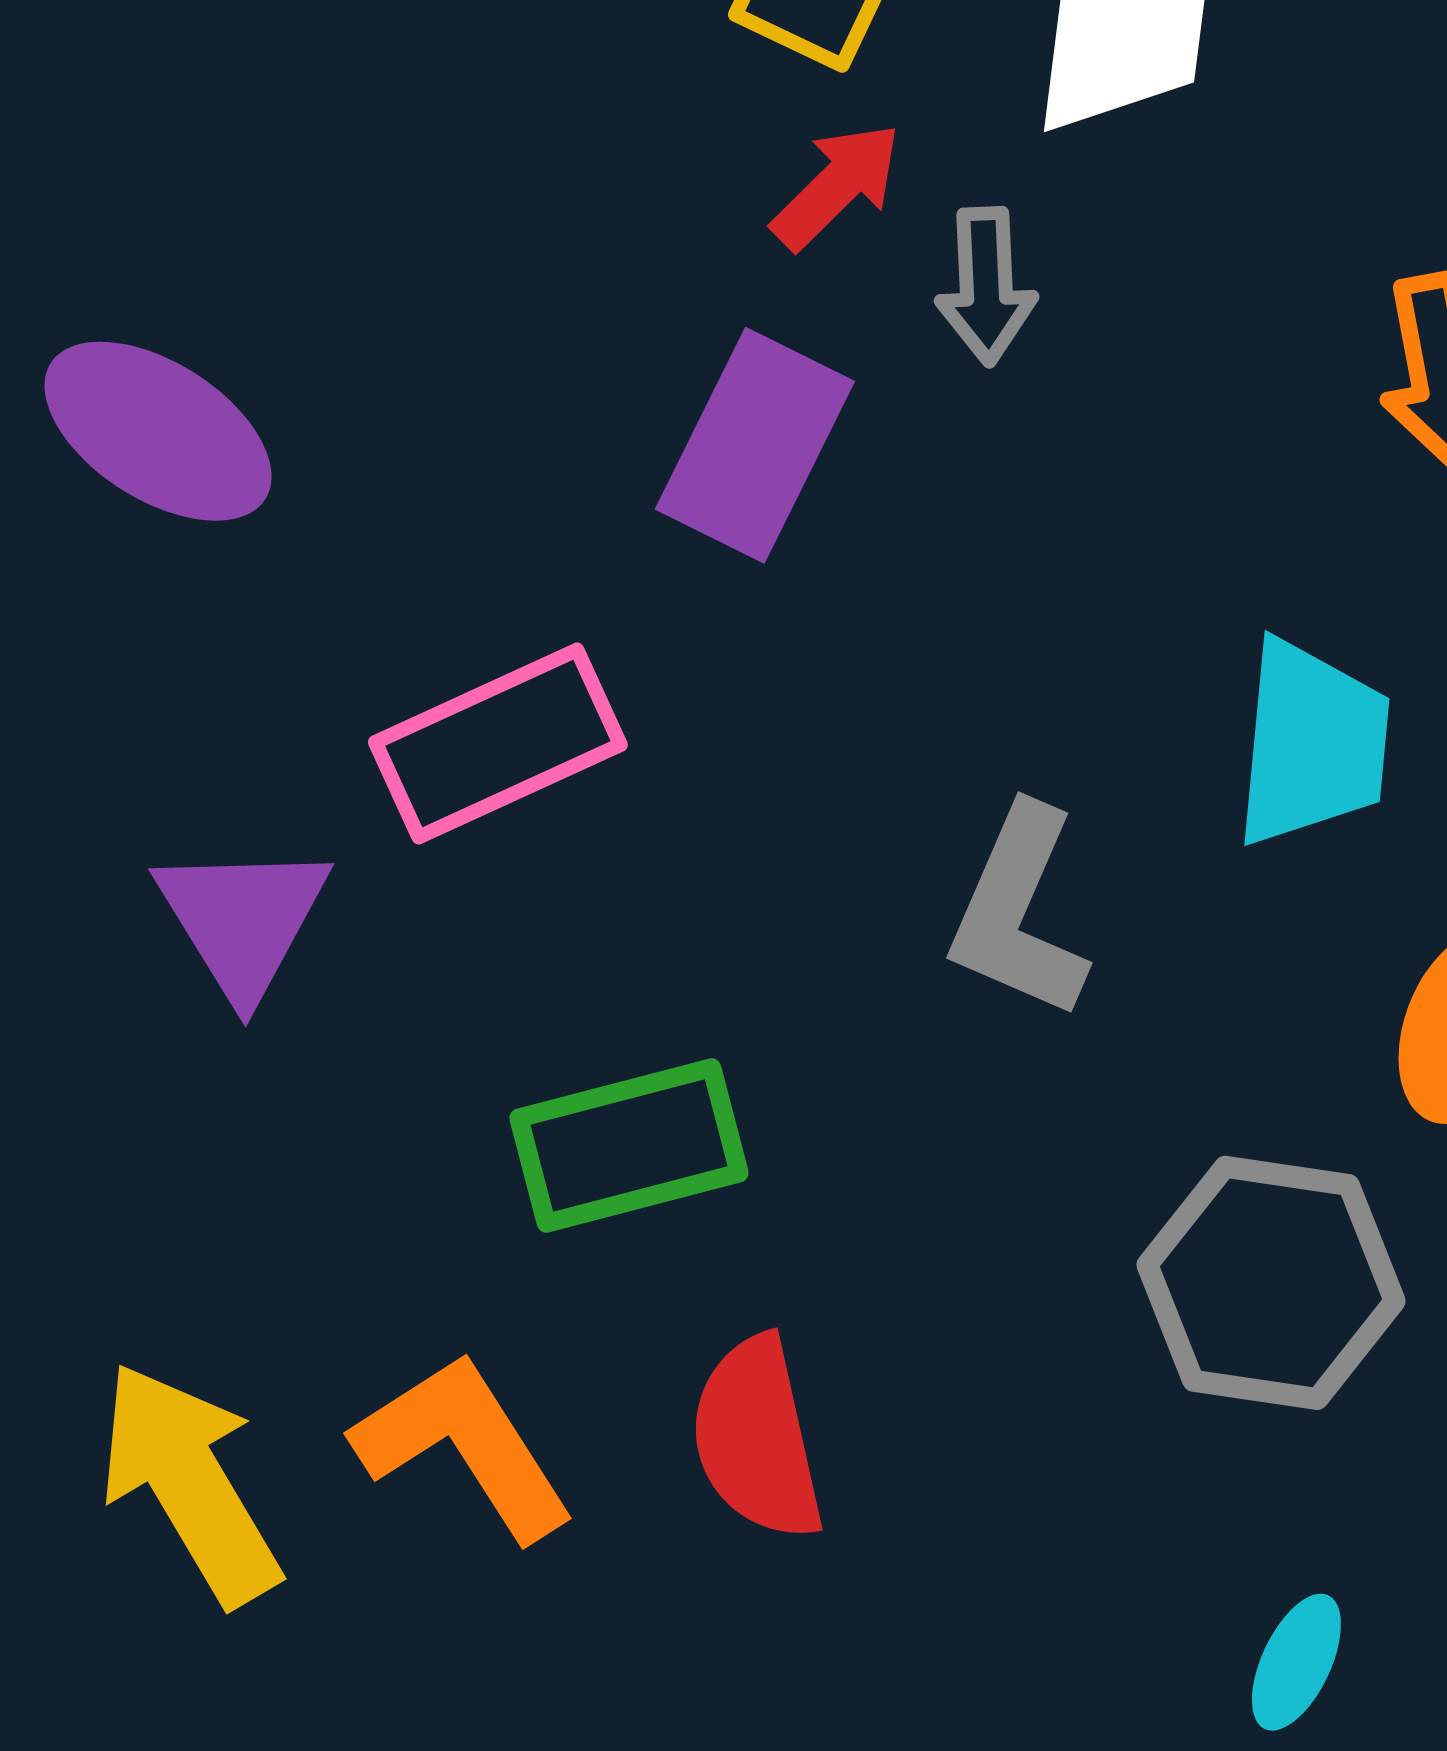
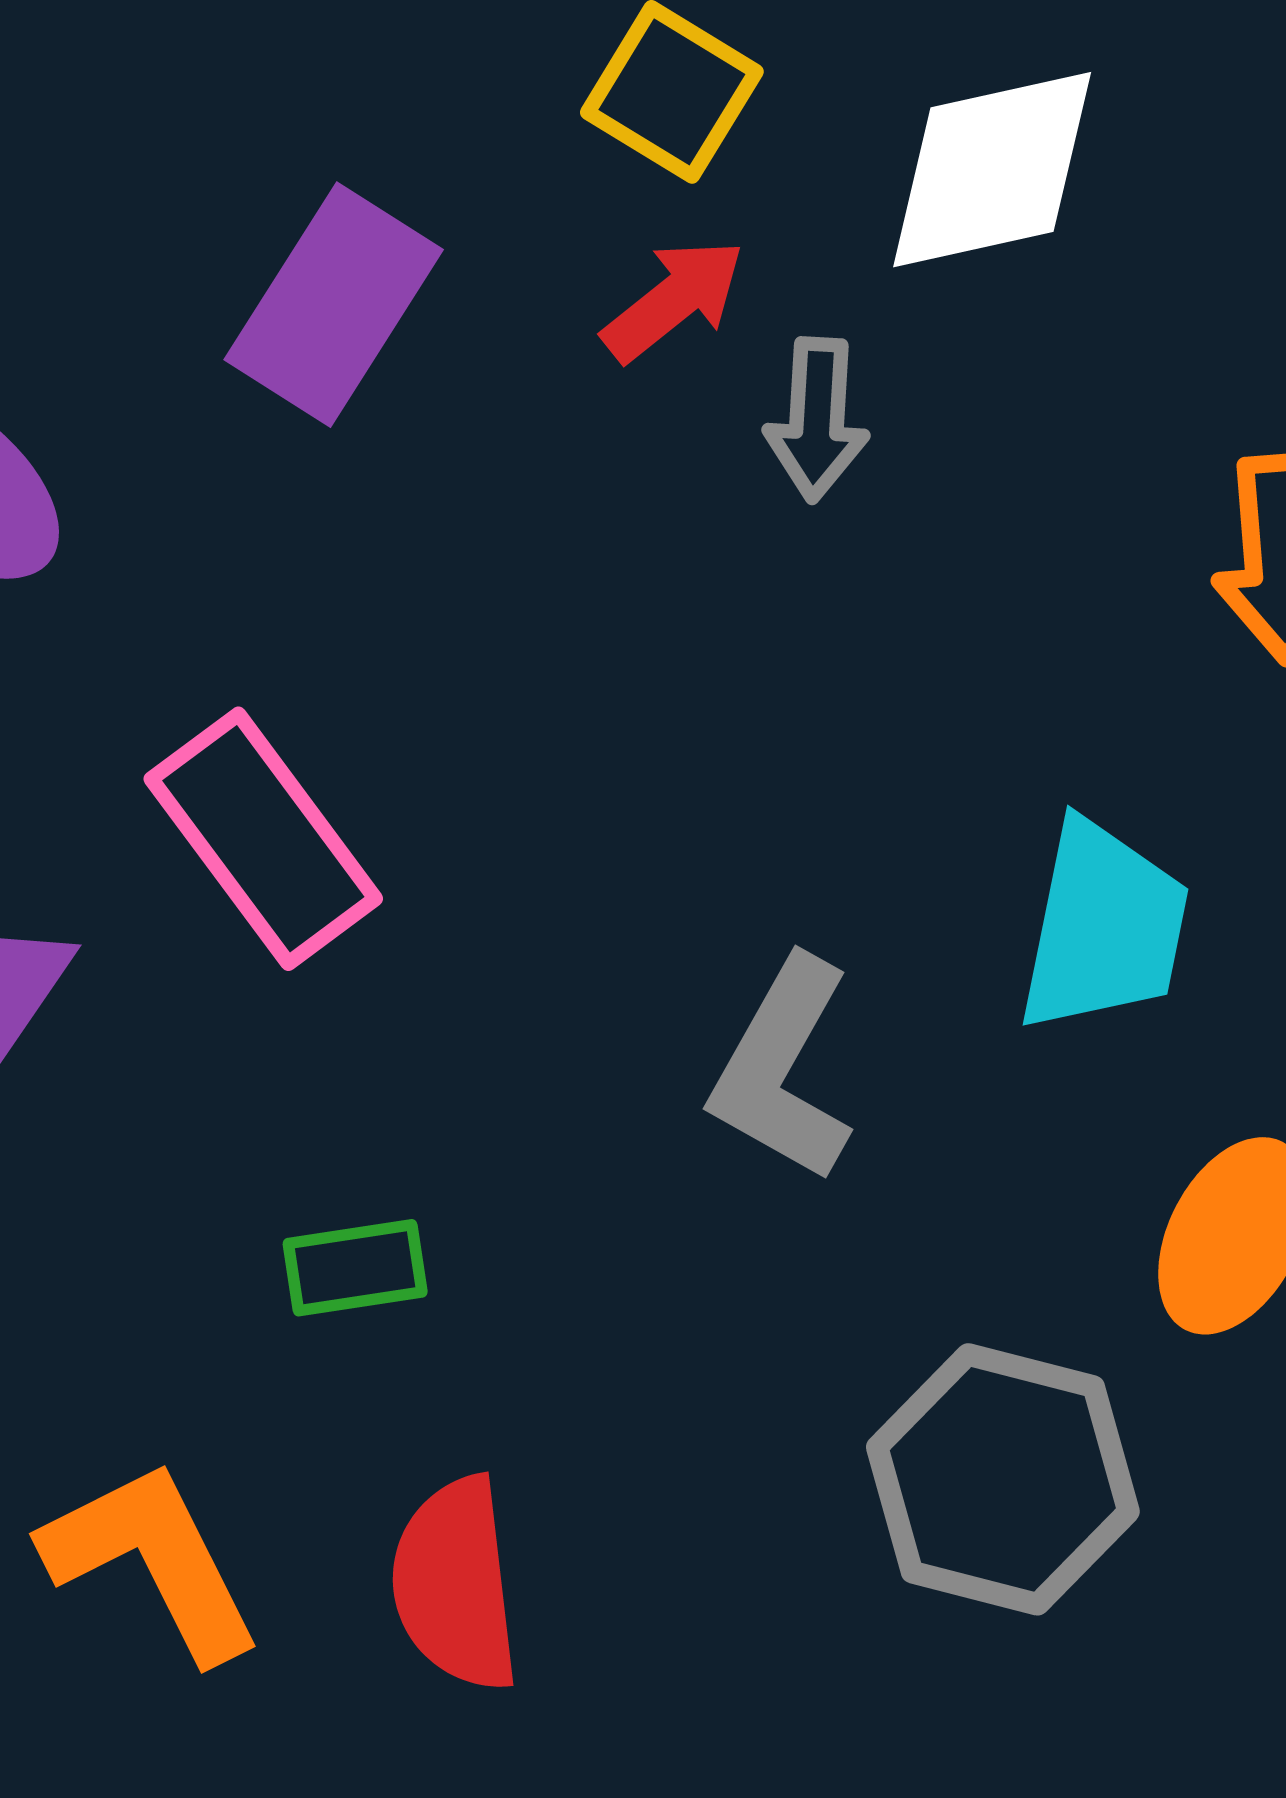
purple rectangle: (755, 445) -> (334, 305), moved
pink rectangle: (498, 744) -> (263, 839), turned 72
green rectangle: (629, 1145) -> (355, 1268), size x0.6

